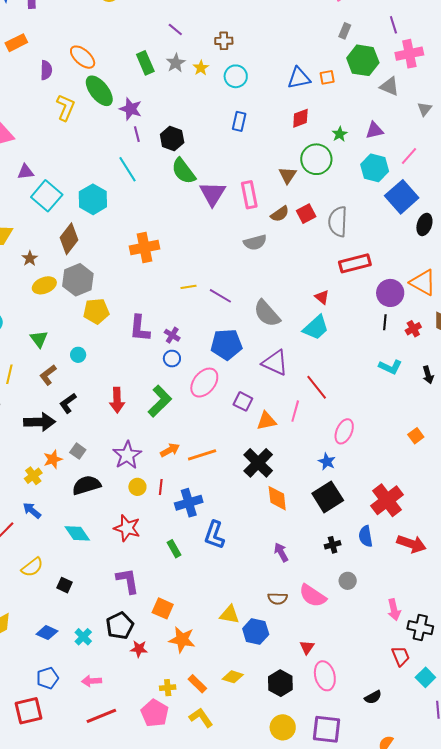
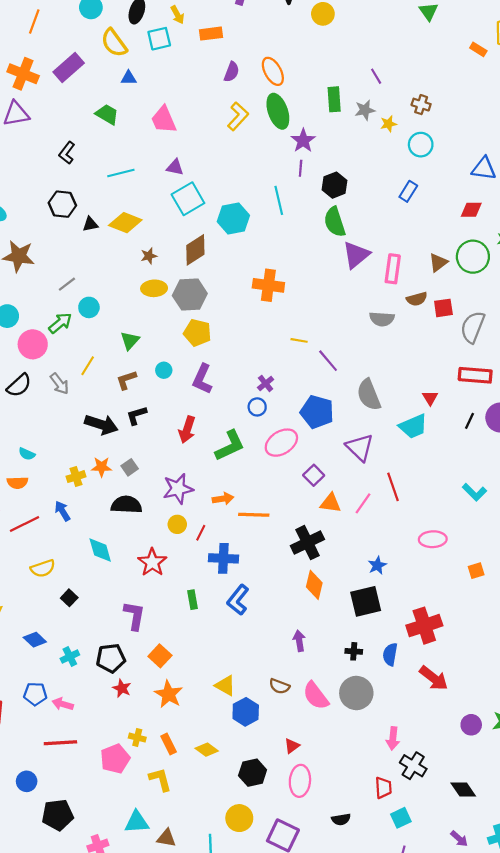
black line: (385, 322) -> (469, 421), moved
purple L-shape: (140, 328) -> (202, 379), moved
pink ellipse: (344, 431) -> (433, 539), moved, turned 45
gray circle: (348, 581) -> (356, 693), size x1.8
blue pentagon: (47, 678) -> (35, 694), moved

